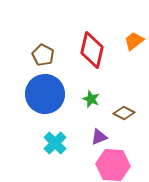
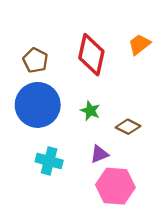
cyan cross: (55, 143) -> (49, 161), turned -30

